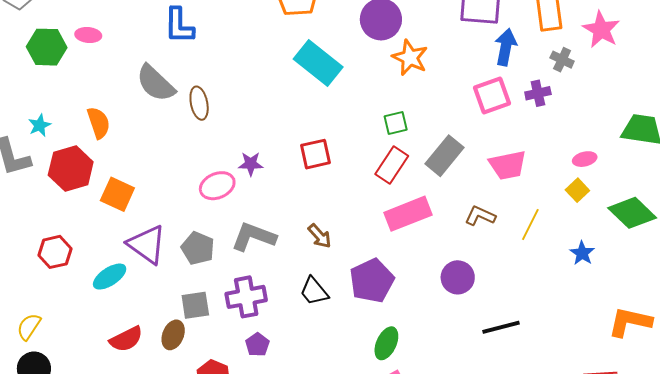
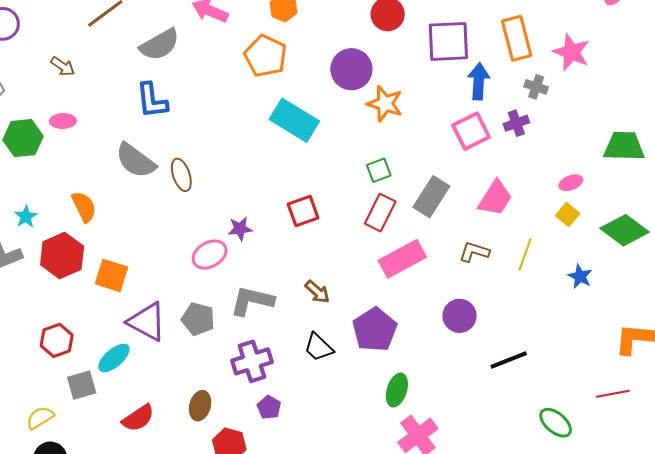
pink trapezoid: (508, 165) -> (495, 198), turned -39
gray square: (195, 305) -> (82, 385), moved
yellow semicircle: (29, 327) -> (40, 418), turned 32
brown ellipse: (173, 335) -> (200, 406), moved

